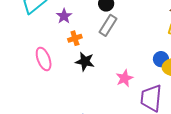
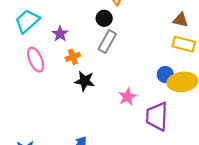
pink ellipse: (44, 59) -> (36, 60), moved

